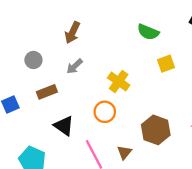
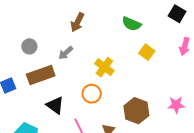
brown arrow: (72, 33) -> (77, 22), moved
yellow square: (166, 64) -> (147, 52), turned -35
brown rectangle: (47, 92) -> (41, 75), size x1.5

